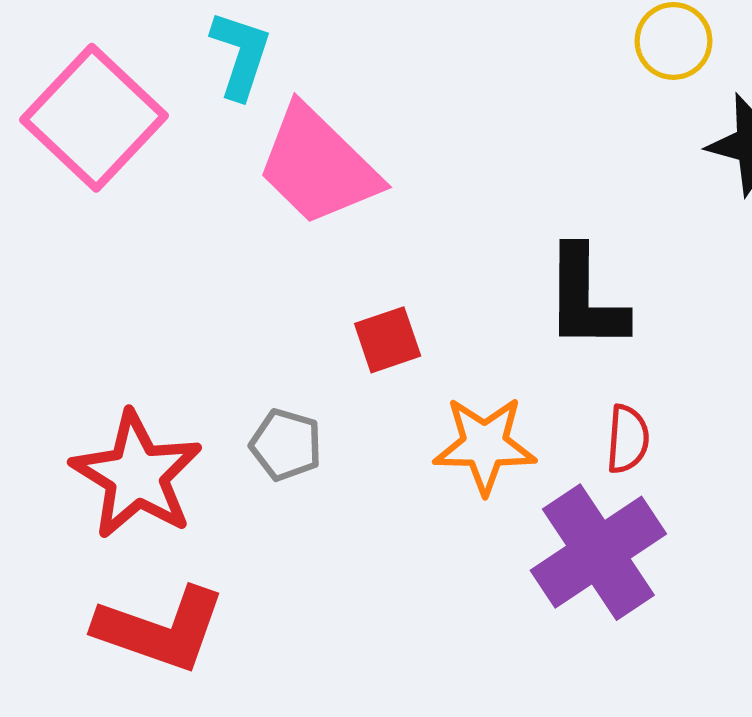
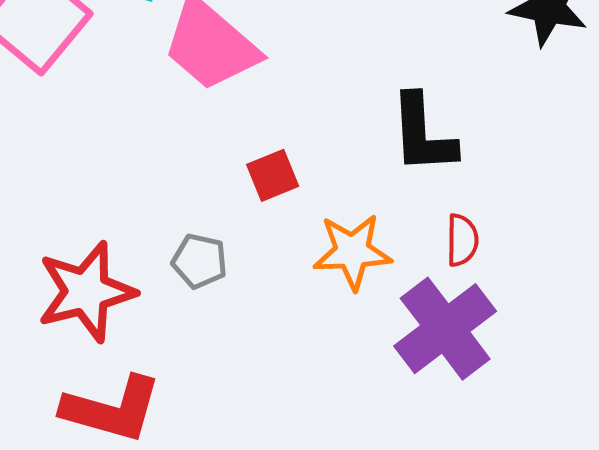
red star: (137, 475) -> (86, 292), turned 30

